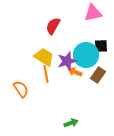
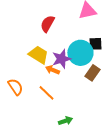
orange arrow: (75, 72) -> (52, 70), moved
orange line: (46, 74) -> (46, 93), moved, turned -36

